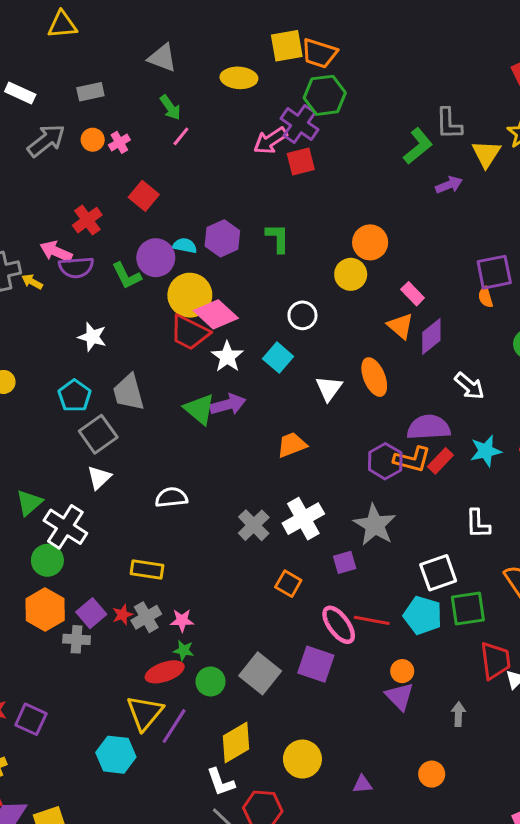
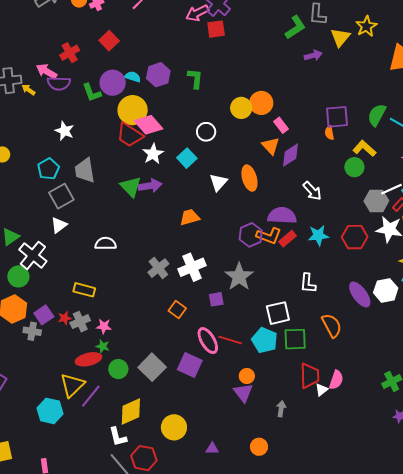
orange circle: (370, 242) -> (261, 103), moved

